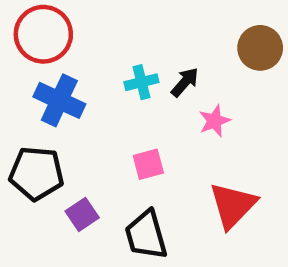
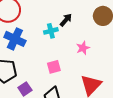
black arrow: (185, 82) -> (66, 20), moved

